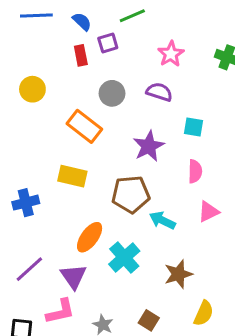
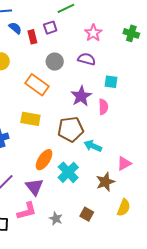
blue semicircle: (82, 21) -> (15, 28), moved
pink semicircle: (195, 171) -> (103, 107), moved
pink triangle: (208, 212) -> (124, 164), moved

